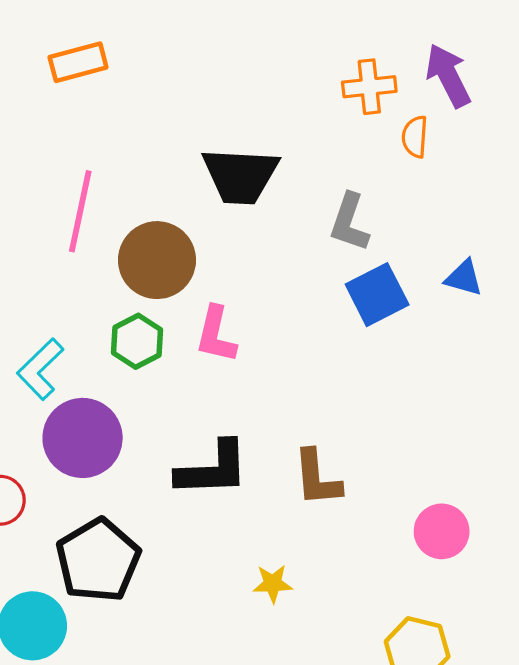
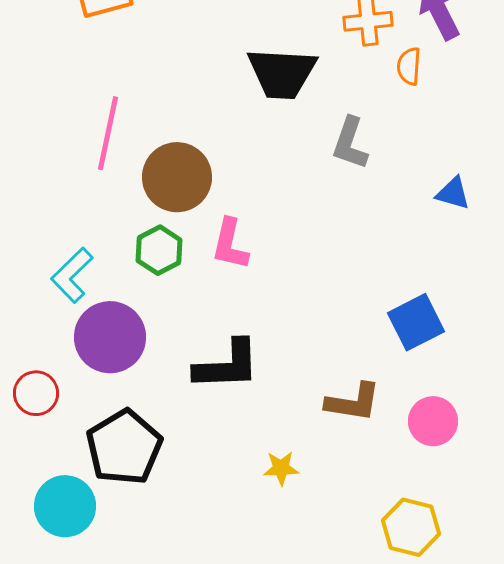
black trapezoid: (240, 176) -> (282, 73), moved
blue square: (377, 295) -> (416, 322), moved
brown L-shape: (317, 478) -> (353, 402), moved, turned -76

